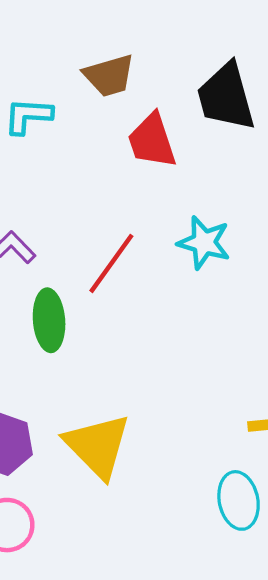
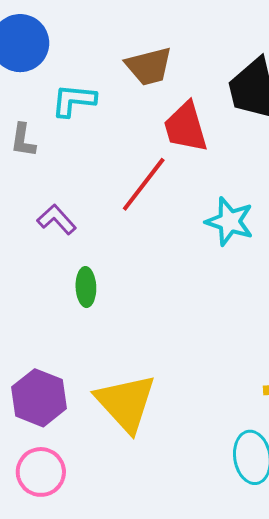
red line: (111, 263) -> (144, 184), moved
green ellipse: (49, 320) -> (86, 287), size x0.7

